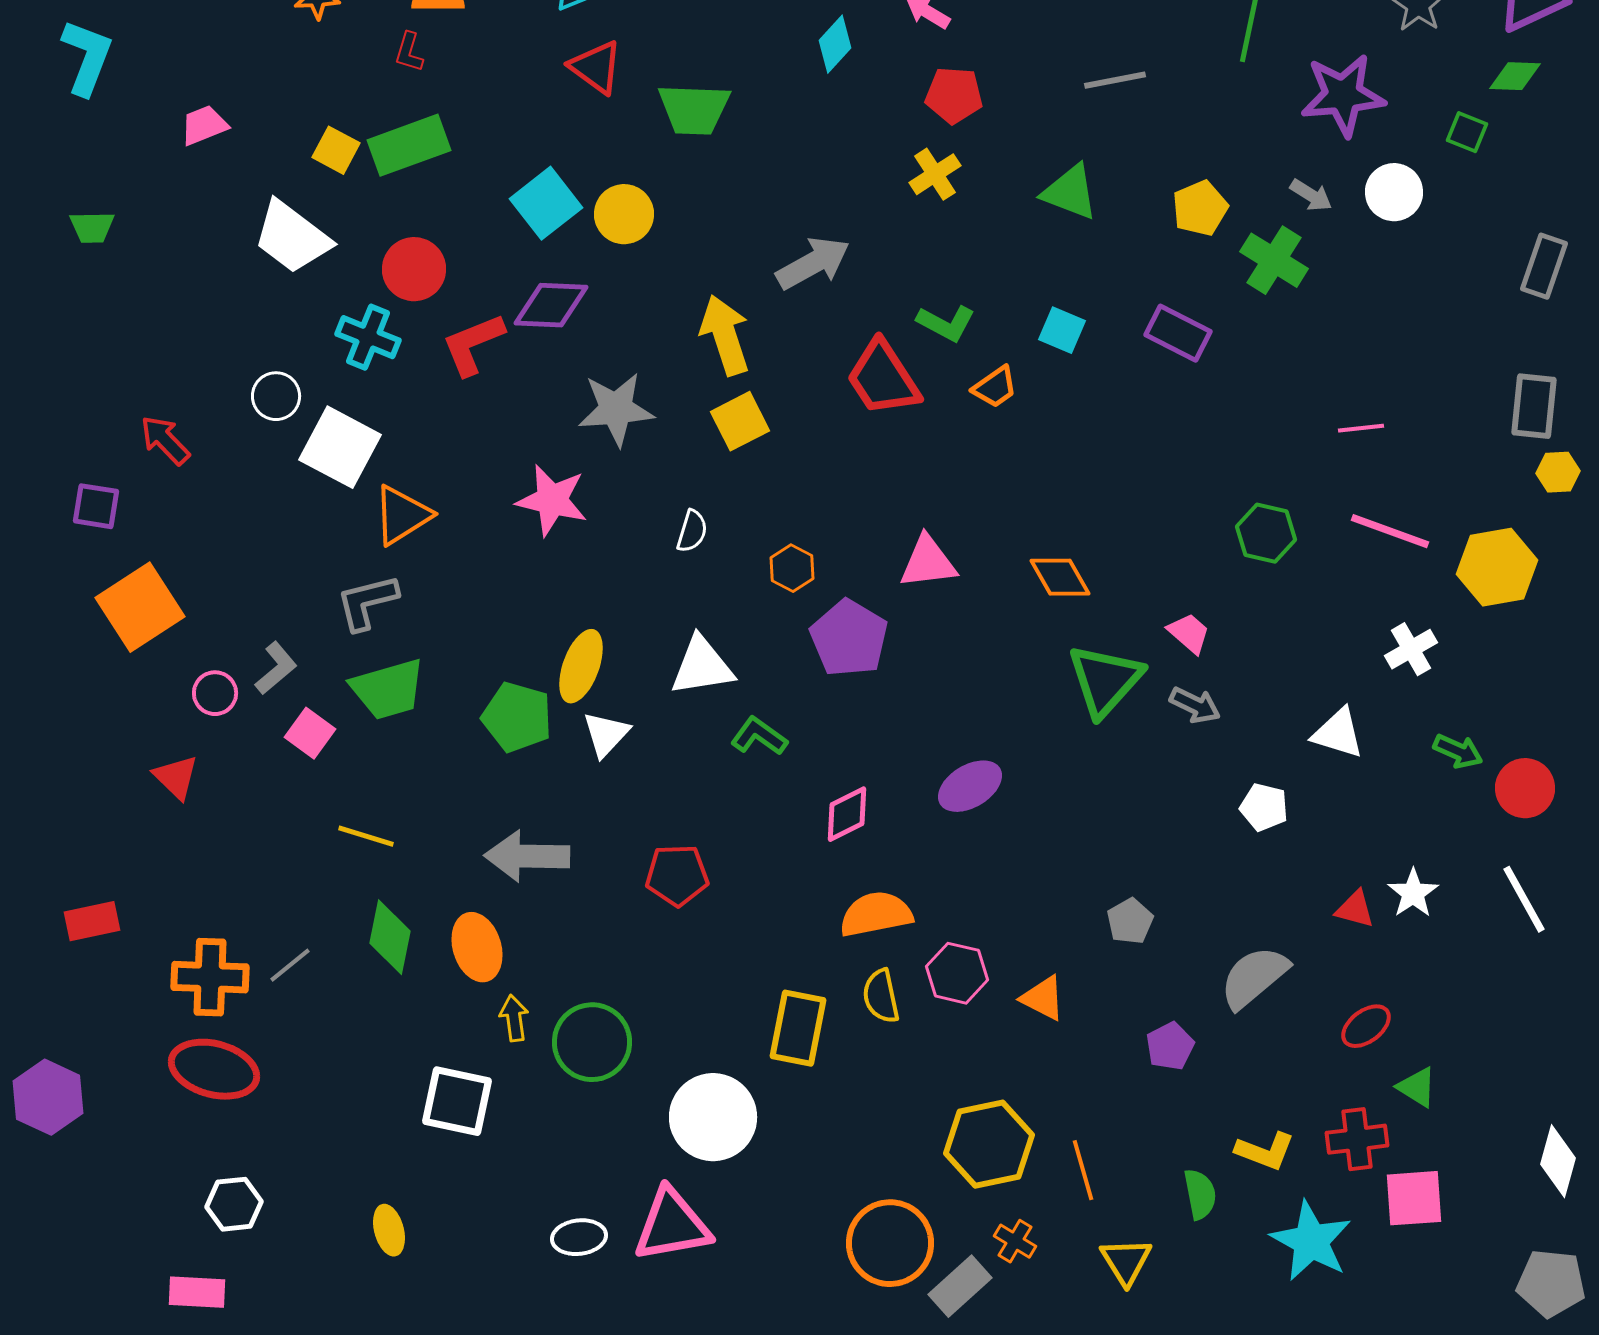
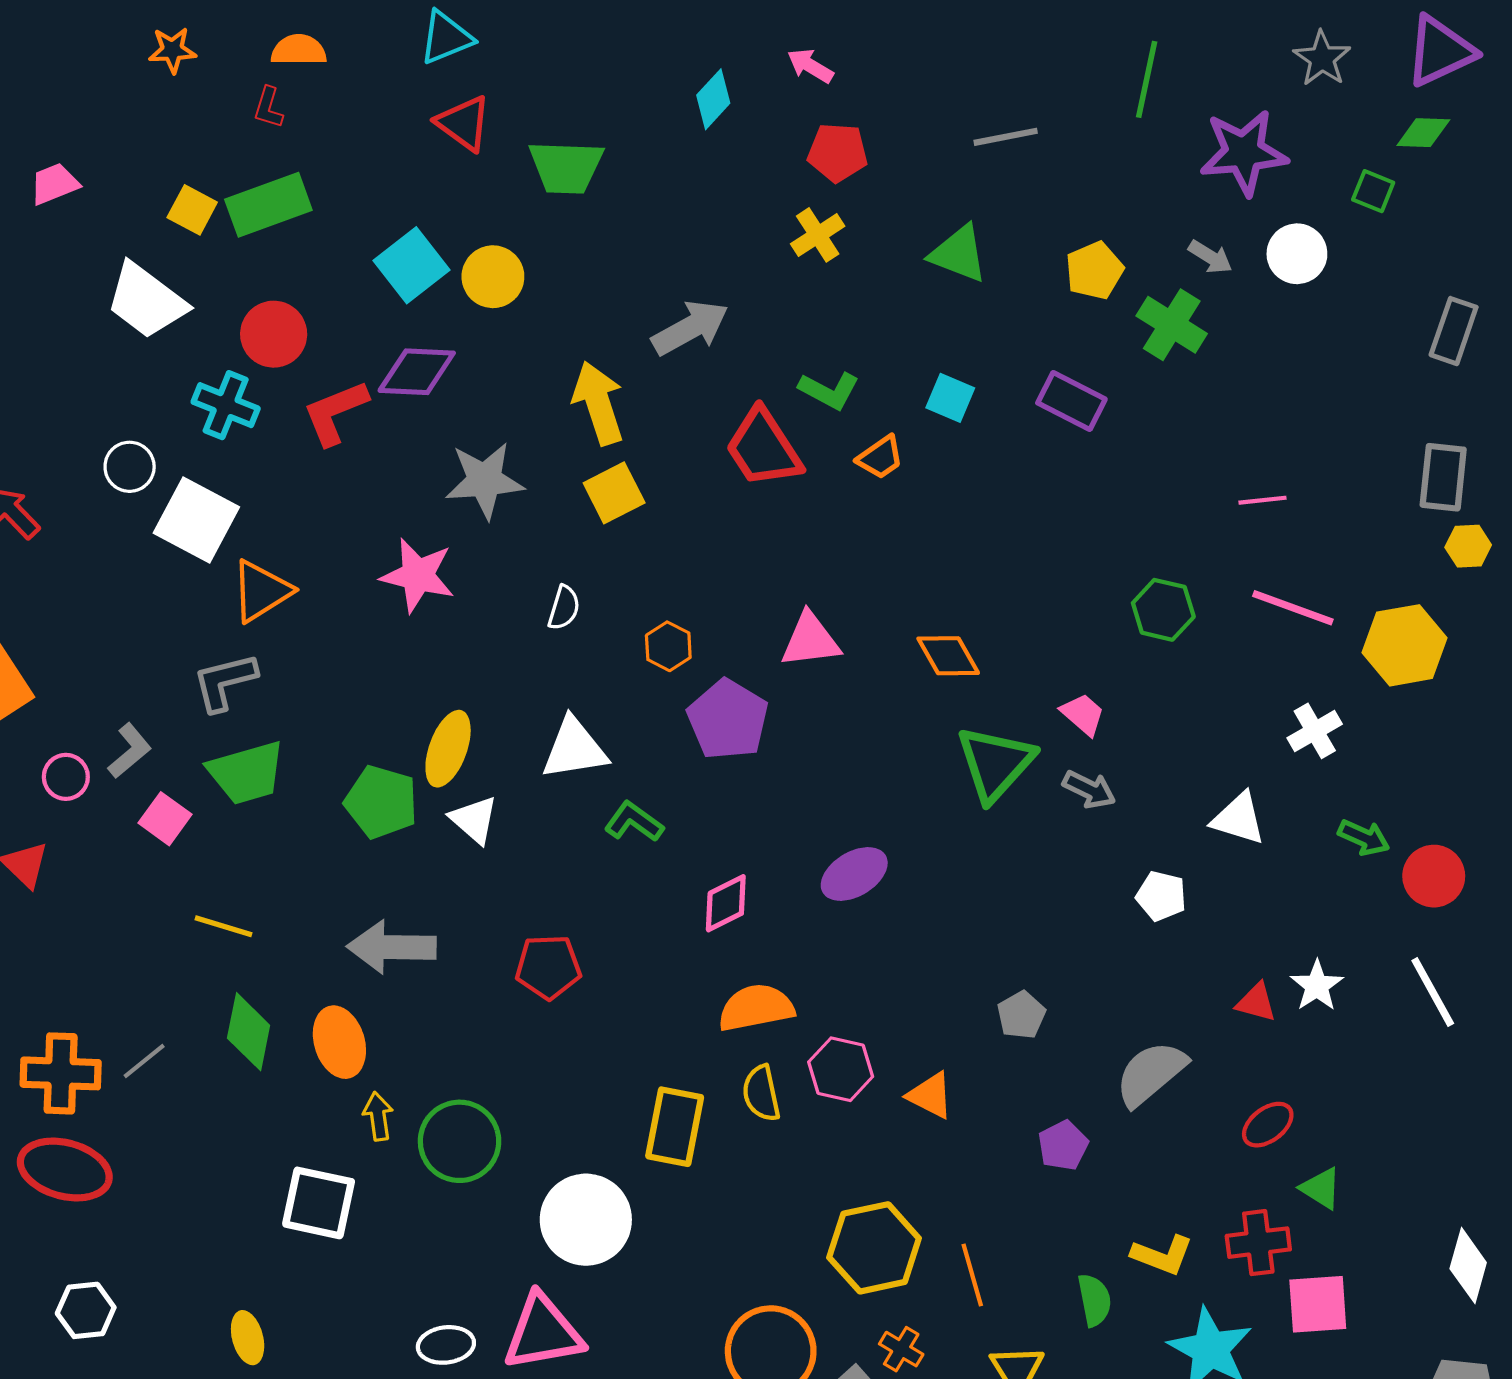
white triangle: (606, 734) -> (474, 820), turned -32

